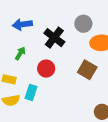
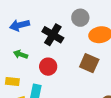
green arrow: (20, 53) -> (21, 54), turned -96

